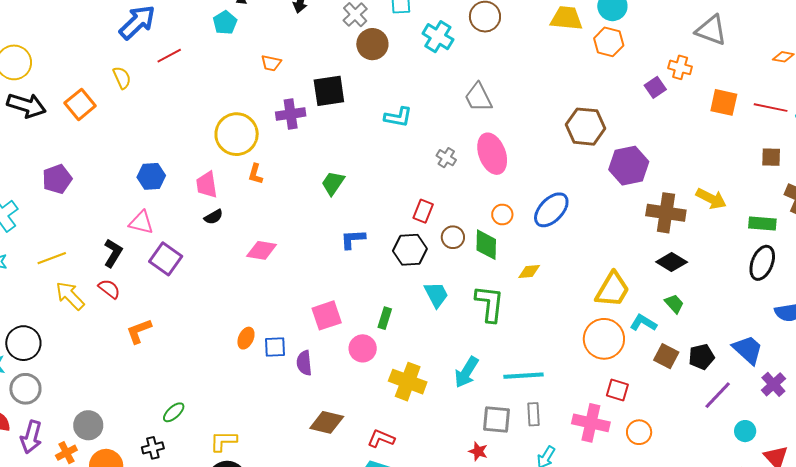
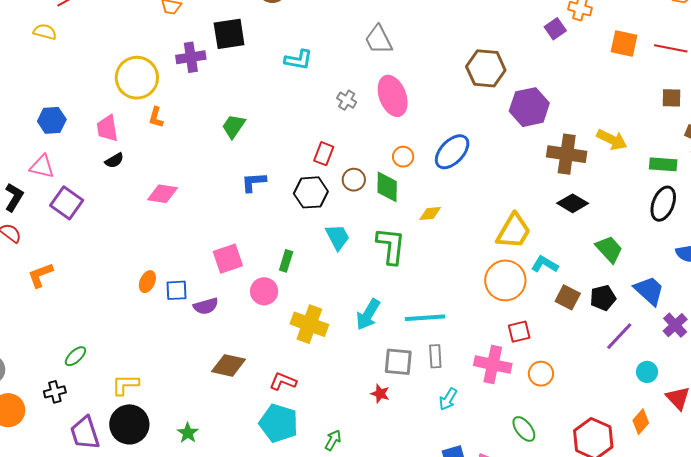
yellow semicircle: (122, 78) -> (45, 32), moved, turned -50
green trapezoid: (674, 304) -> (609, 249), moved, size x1.4
purple semicircle: (304, 363) -> (206, 306), turned -100
red square: (617, 390) -> (519, 332), turned -30

